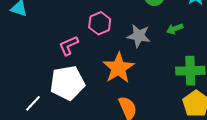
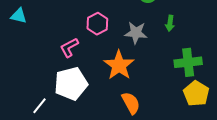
green arrow: (175, 29) -> (170, 23), turned -56

